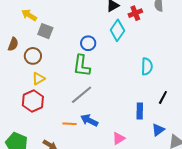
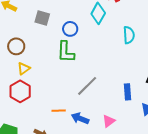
gray square: (45, 31) -> (42, 18), moved
cyan semicircle: (147, 66) -> (129, 35), moved
gray line: (82, 95) -> (87, 86), moved
blue arrow: (89, 120) -> (80, 118), moved

